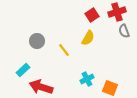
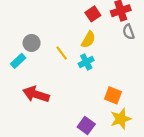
cyan rectangle: (23, 70) -> (18, 61), moved
cyan cross: (87, 79) -> (86, 62), moved

